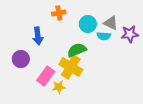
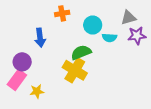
gray triangle: (111, 23) -> (128, 18), moved, turned -42
pink rectangle: (46, 76) -> (17, 80), moved
yellow star: (59, 87) -> (37, 91), moved

